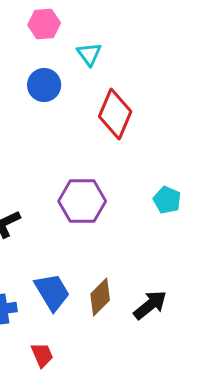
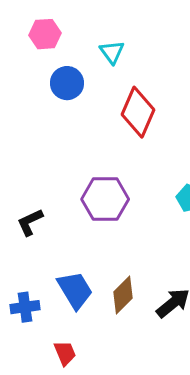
pink hexagon: (44, 24) -> (45, 34), moved

